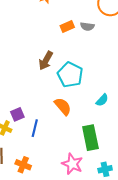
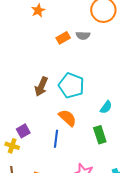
brown arrow: (46, 61) -> (41, 87), moved
blue line: (35, 128) -> (56, 139), moved
green rectangle: (90, 138) -> (100, 135), moved, size x0.7

